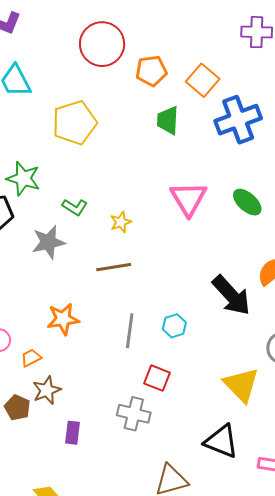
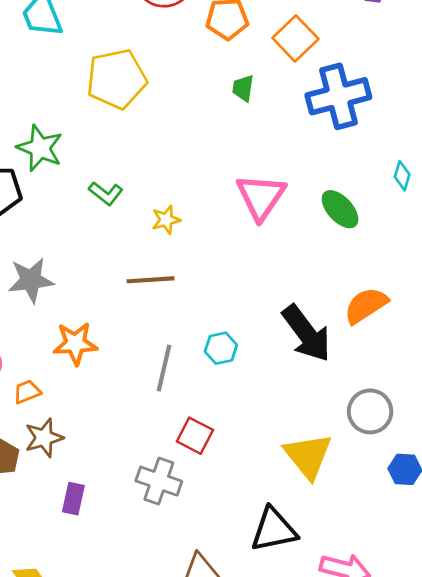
green trapezoid: (168, 120) -> (243, 88), size x0.7
gray star: (48, 242) -> (31, 280), moved
cyan hexagon: (174, 326) -> (221, 348), moved
black triangle: (221, 441) -> (274, 530), turned -39

